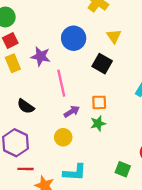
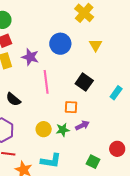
black square: (102, 64) -> (84, 82), moved
orange square: (99, 102) -> (71, 107), moved
purple arrow: (72, 112) -> (82, 125), moved
green star: (98, 123) -> (63, 130), moved

